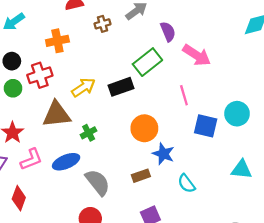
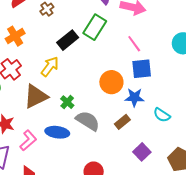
black rectangle: (121, 87) -> (68, 40), moved
blue square: (206, 126) -> (142, 69), moved
blue ellipse: (66, 162) -> (57, 132), turned 50
gray semicircle: (98, 182) -> (88, 121), moved

